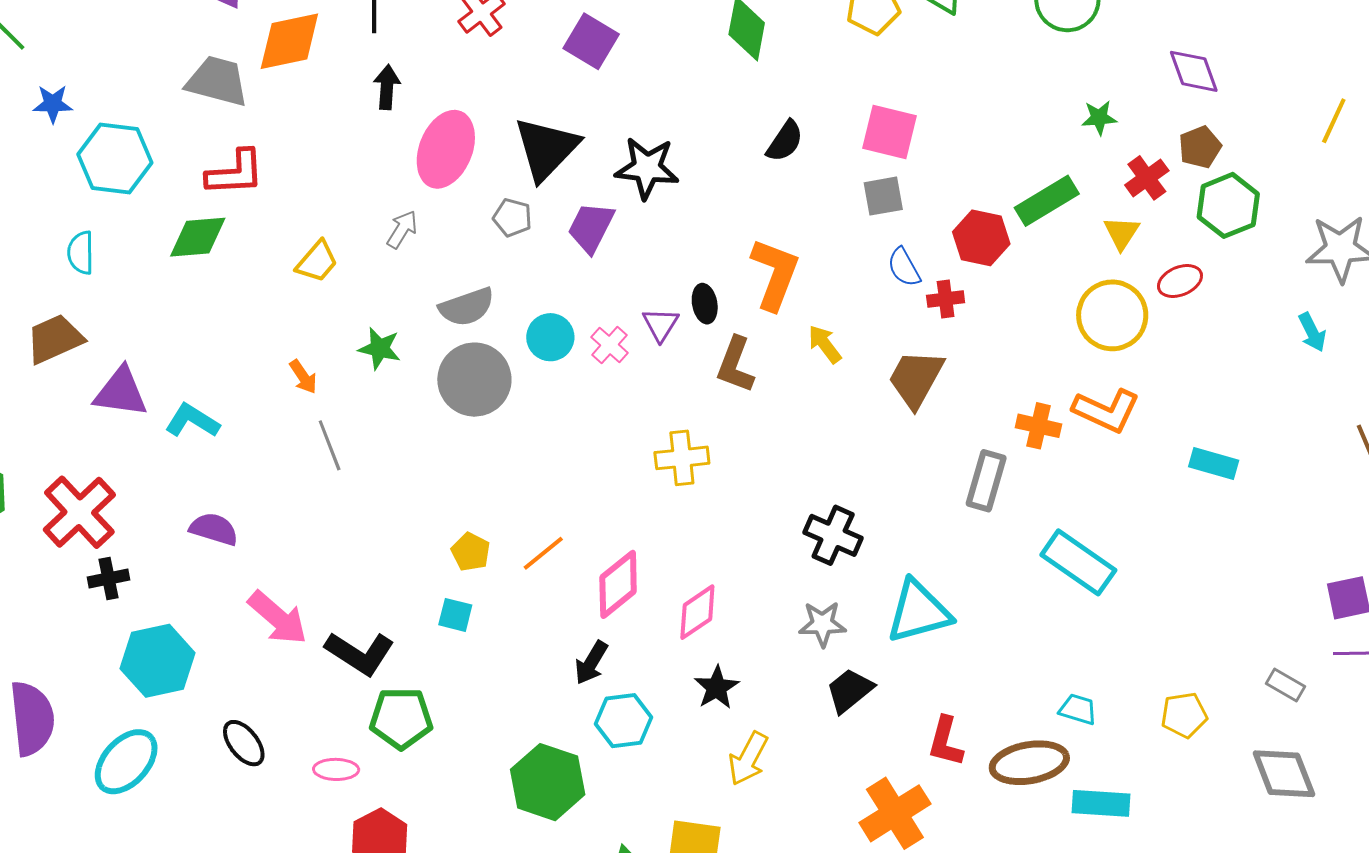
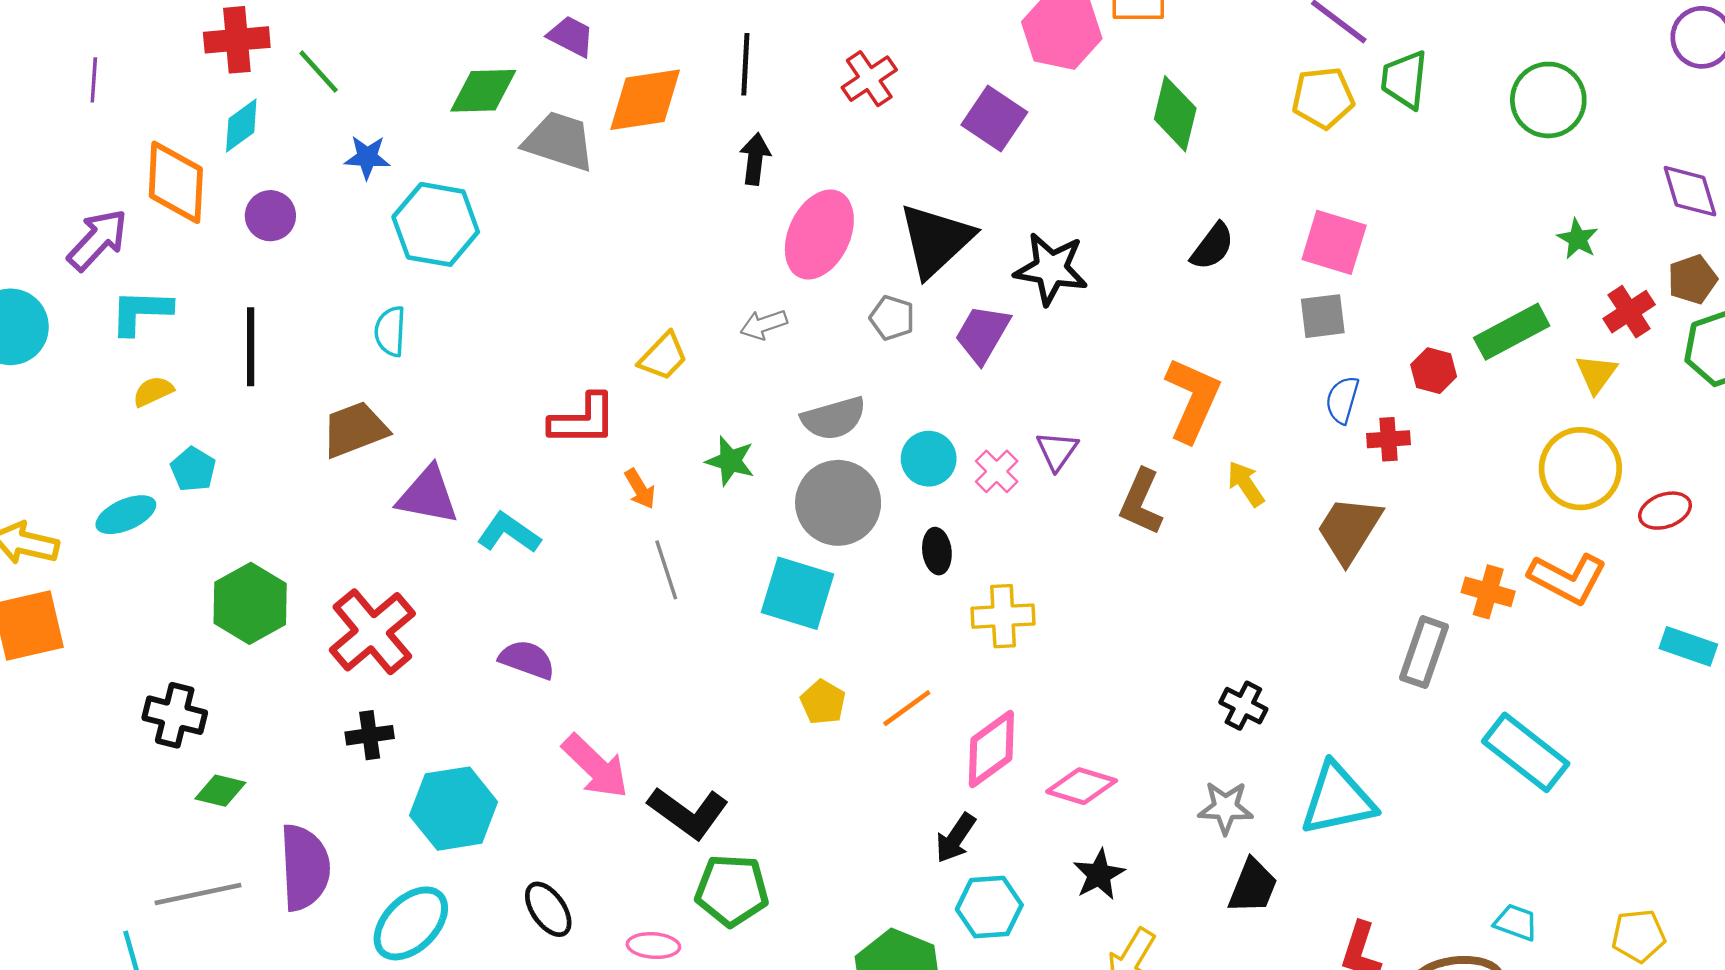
green star: (1099, 118) -> (1578, 239), turned 30
red L-shape: (235, 173) -> (583, 420), moved
gray arrow: (402, 229) -> (764, 324), turned -144
green diamond: (198, 237) -> (483, 91), moved
red hexagon: (981, 238) -> (1434, 371), size x0.7
blue semicircle: (904, 267) -> (1342, 400), turned 42
red ellipse: (1180, 281) -> (1665, 511), moved
black ellipse: (705, 304) -> (937, 551), moved
yellow cross: (682, 458) -> (1003, 616), moved
black cross: (833, 535) -> (1243, 706), size x0.7
black cross: (109, 579) -> (370, 735), moved
pink diamond: (697, 612) -> (1082, 786), turned 48
cyan square: (455, 615) -> (798, 593), moved, size x1.8
black trapezoid: (850, 690) -> (1253, 886), turned 148

